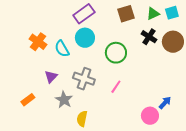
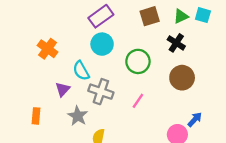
cyan square: (172, 13) -> (203, 15), turned 32
brown circle: (173, 42) -> (182, 78), moved
cyan semicircle: (62, 49) -> (81, 71), moved
orange rectangle: (28, 100) -> (36, 116), turned -48

